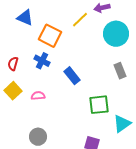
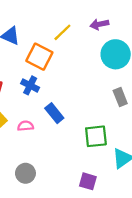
yellow line: (80, 20) -> (62, 32), moved
blue rectangle: (72, 76) -> (54, 113), moved

